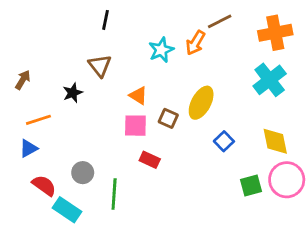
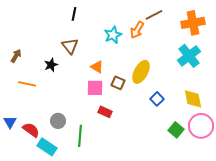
orange line: (38, 120) -> (27, 84), turned 30
blue triangle: (28, 148) -> (10, 122), moved, turned -32
green square: (251, 185) -> (176, 130), turned -35

